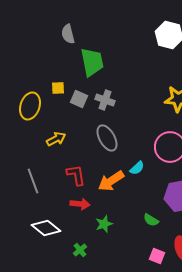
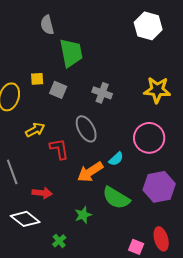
gray cross: (105, 100) -> (102, 93), moved
red L-shape: (76, 175) -> (59, 149), moved
red arrow: (80, 204) -> (42, 193), moved
green semicircle: (151, 220) -> (116, 198), moved, size x1.8

